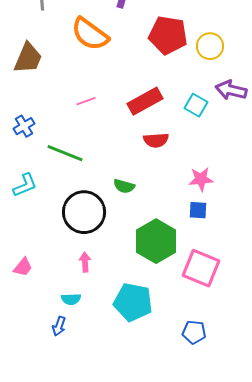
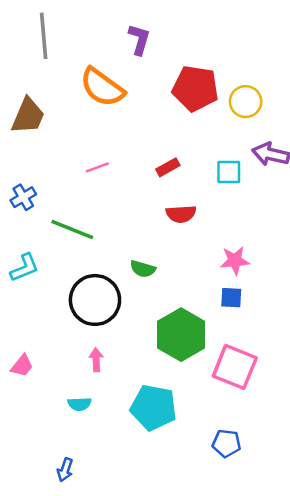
red rectangle: (145, 101) -> (168, 167), size x0.6
cyan square: (196, 105) -> (229, 172), turned -30
blue arrow: (59, 326) -> (65, 470), moved

